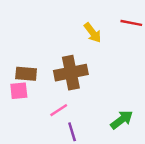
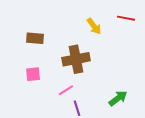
brown rectangle: (26, 74) -> (35, 38), moved

